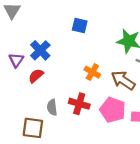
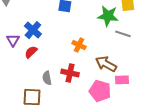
brown arrow: (123, 80) -> (106, 64), moved
pink pentagon: (113, 110) -> (100, 91), moved

